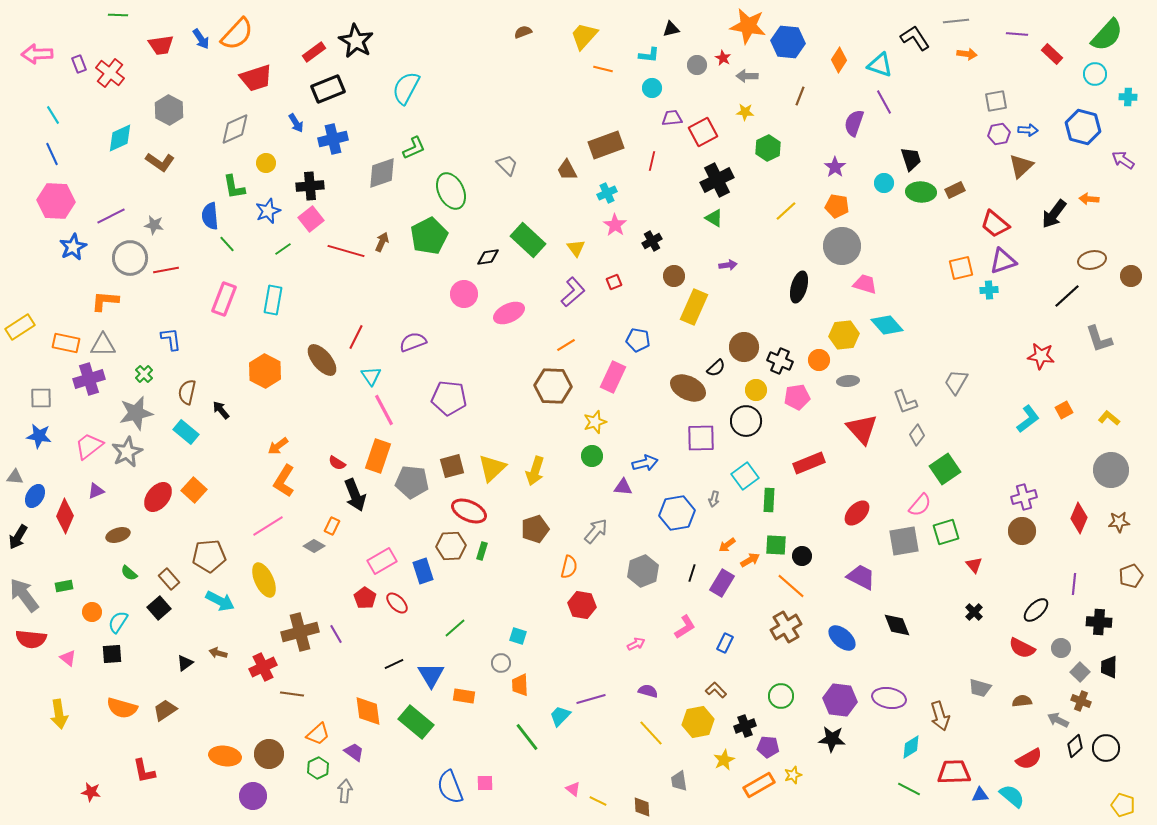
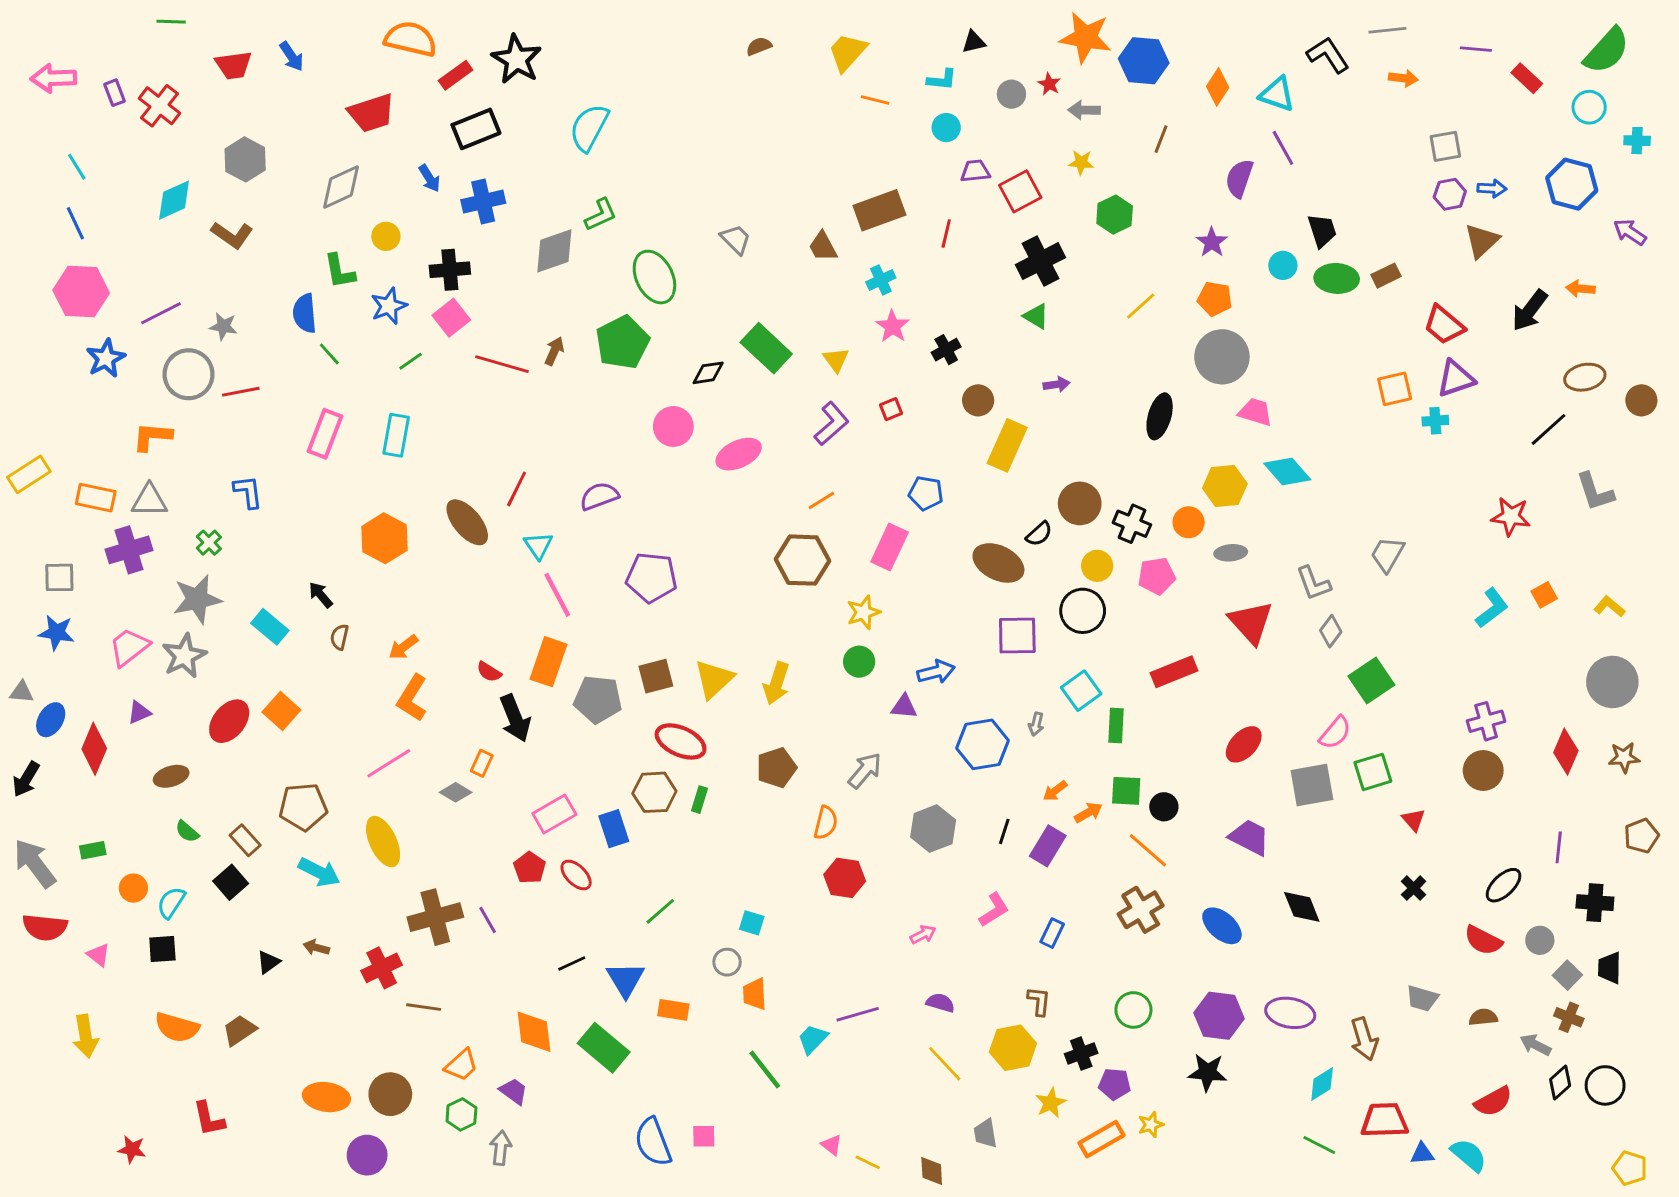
orange semicircle: (237, 34) -> (411, 39), moved, turned -120
brown semicircle: (187, 392) -> (339, 637), moved, size x0.7
brown L-shape: (716, 690) -> (1039, 1001), turned 50

